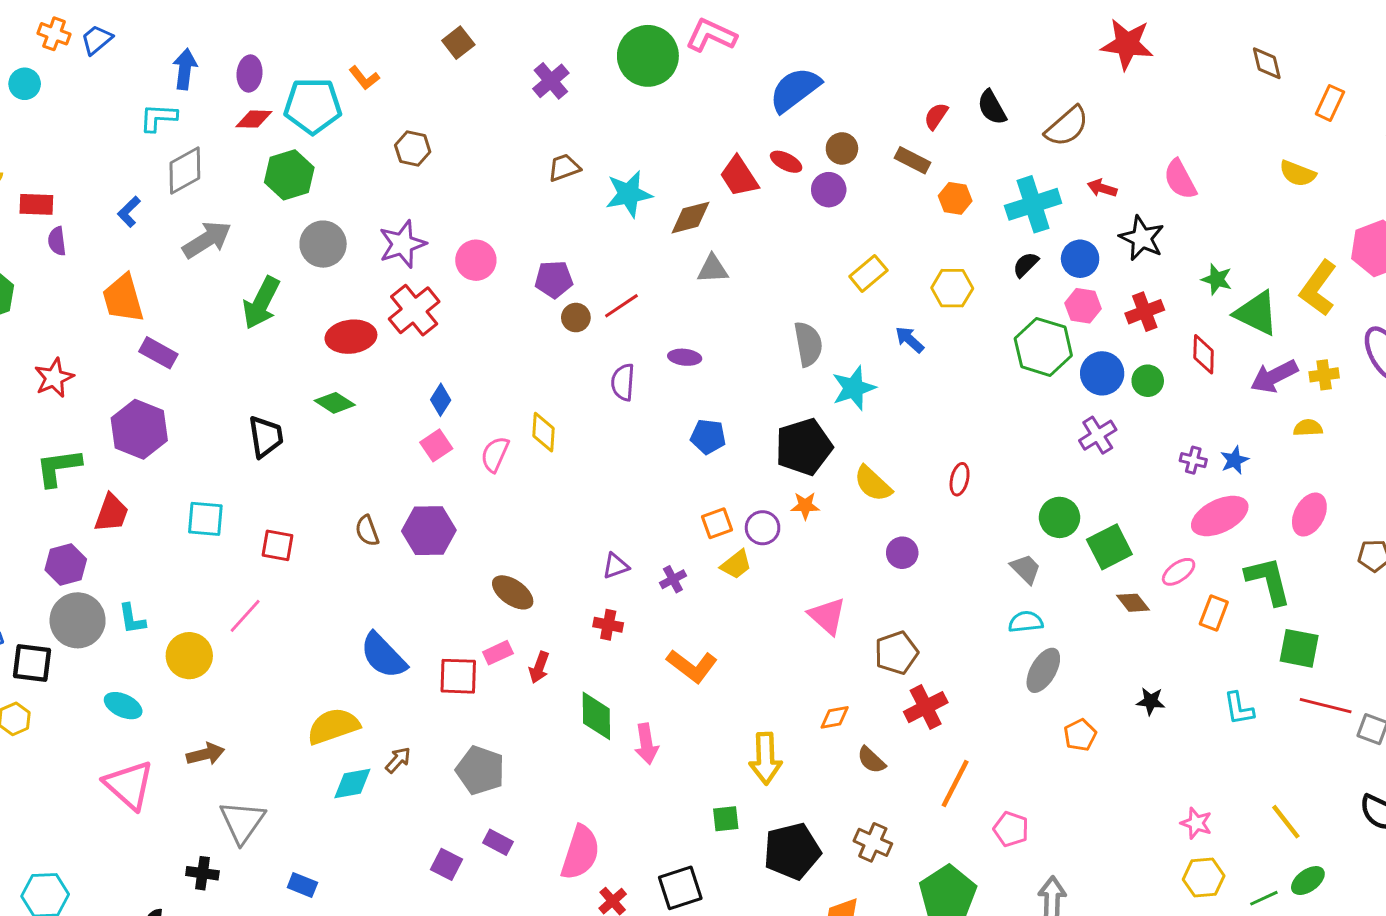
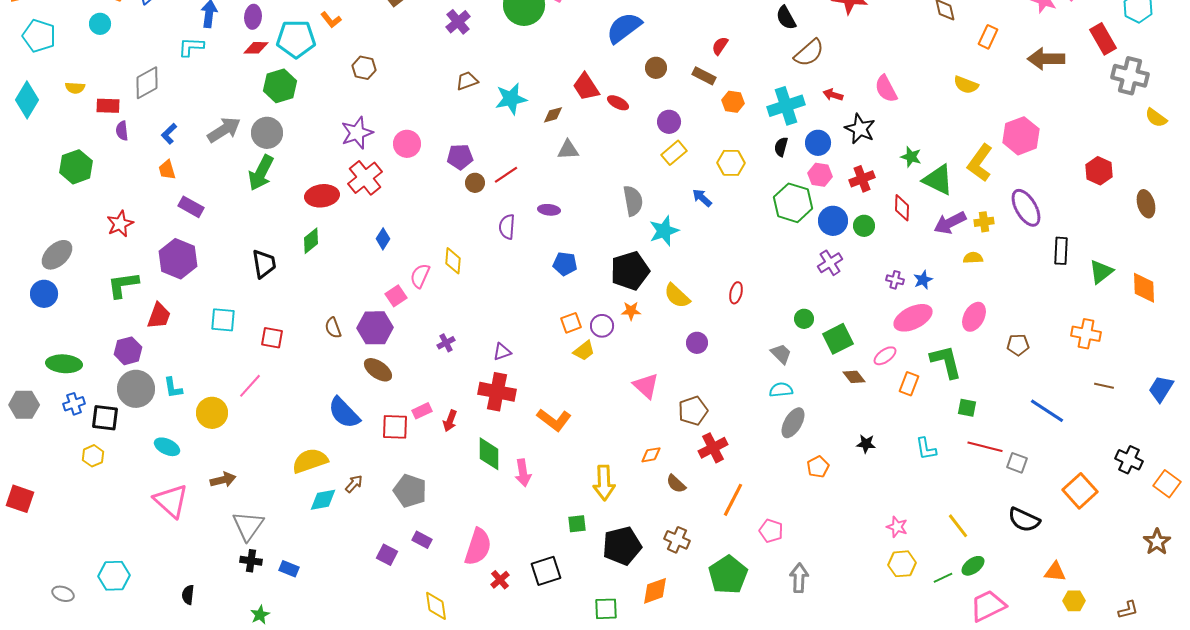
black semicircle: (992, 107) -> (786, 18), moved
red ellipse: (786, 162) -> (618, 103), moved
gray diamond: (185, 171) -> (147, 83), moved
purple circle: (829, 190) -> (669, 122), moved
blue L-shape: (129, 212) -> (169, 134), moved
brown diamond: (691, 218) -> (553, 115), size x0.7
gray circle: (323, 244) -> (267, 133), moved
black semicircle: (1026, 265) -> (781, 147), turned -30
orange trapezoid: (123, 298) -> (167, 170), size x0.6
green diamond: (335, 403) -> (311, 241), turned -72
pink square: (436, 445) -> (396, 296), moved
green circle: (1060, 517) -> (804, 319), size x0.7
purple cross: (673, 579) -> (446, 343), moved
brown ellipse: (513, 592) -> (378, 370), moved
red cross: (608, 625) -> (497, 392), size x1.8
green square: (1299, 648) -> (967, 408), size x0.7
black cross: (202, 873) -> (251, 561), moved

